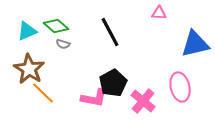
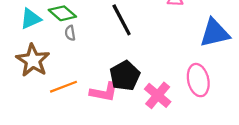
gray semicircle: (63, 44) -> (70, 33), turned 64
orange line: (43, 93) -> (64, 87), moved, turned -65

